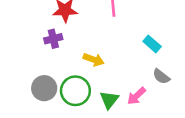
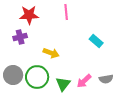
gray semicircle: (161, 76) -> (106, 79), moved, turned -48

